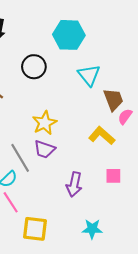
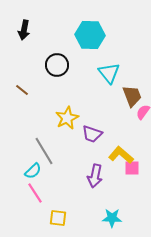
yellow L-shape: (102, 136) -> (121, 155), moved
purple trapezoid: (44, 149) -> (92, 134), moved
yellow square: (35, 229) -> (58, 218), size x0.7

